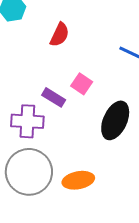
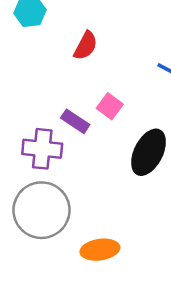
orange ellipse: (78, 180) -> (100, 250), moved

